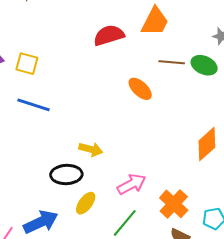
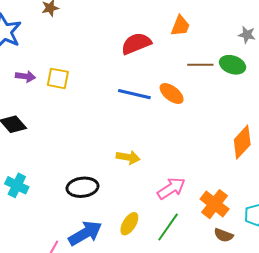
orange trapezoid: (155, 21) -> (180, 26), size x0.7
blue line: (33, 105) -> (134, 94), moved
black ellipse: (66, 174) -> (83, 187), moved
yellow ellipse: (86, 203) -> (129, 224), moved

